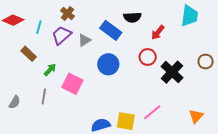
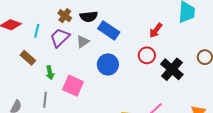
black semicircle: (132, 17) -> (89, 17), moved
green arrow: (50, 70) -> (50, 73), turned 128

